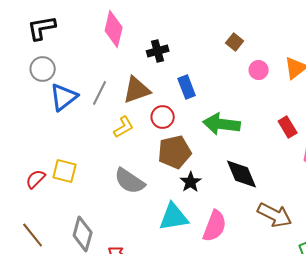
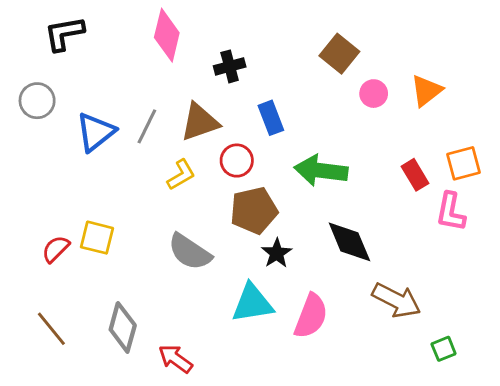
brown square: (235, 42) -> (339, 54), size x1.5
gray circle: (43, 69) -> (37, 101), moved

